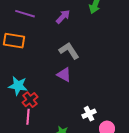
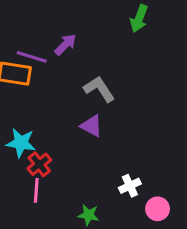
purple line: (25, 14) -> (32, 57), moved
purple arrow: (63, 17) -> (65, 45), moved

